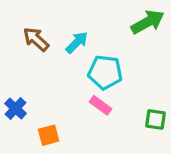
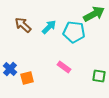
cyan pentagon: (105, 72) -> (74, 32), moved
orange square: (49, 135) -> (27, 78), moved

